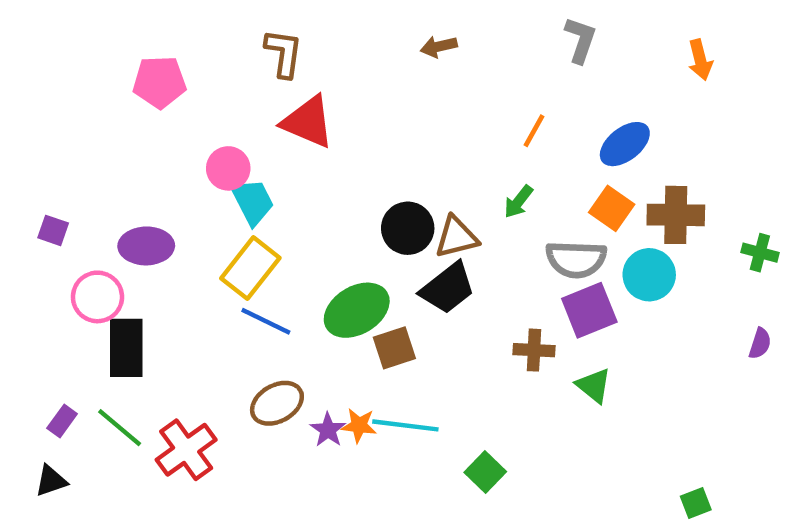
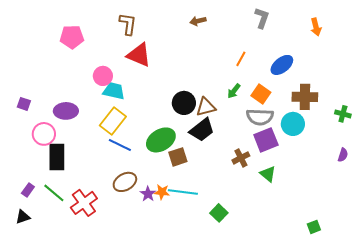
cyan trapezoid: (253, 202) -> (114, 91), turned -50
orange square: (612, 208) -> (261, 94), moved
brown cross: (534, 350) -> (241, 158), turned -30

